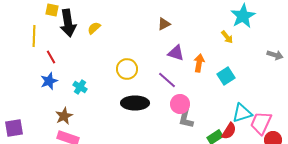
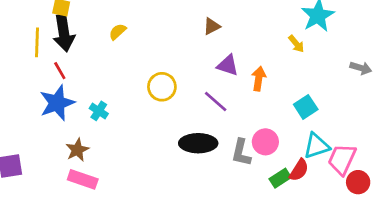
black arrow: (68, 23) -> (64, 33), moved
cyan square: (226, 76) -> (306, 107), moved
blue star: (49, 81) -> (57, 103), size x1.5
black ellipse: (135, 103) -> (198, 143), moved
pink circle: (180, 104) -> (265, 142), moved

